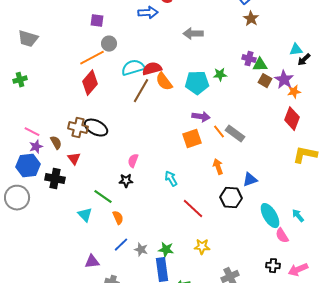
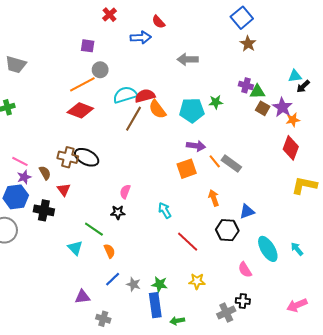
red diamond: (90, 83) -> (80, 110), turned 70
pink semicircle: (282, 236) -> (245, 270), moved
black cross: (273, 266) -> (243, 301), moved

